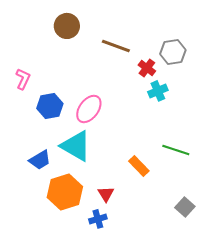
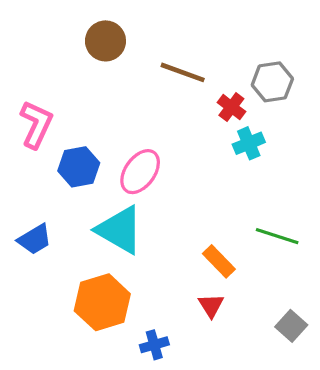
pink L-shape: (23, 79) -> (36, 124), size x1.4
blue trapezoid: (40, 160) -> (35, 239), moved
red triangle: (106, 194) -> (211, 305), moved

